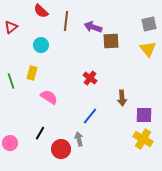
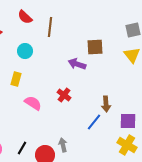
purple arrow: (93, 27) -> (77, 64), moved
red cross: (90, 78) -> (64, 95), moved
blue line: (90, 116) -> (94, 122), moved
black line: (40, 133) -> (22, 148), moved

